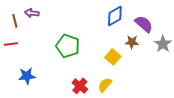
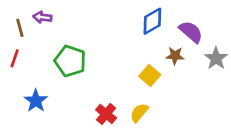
red line: (11, 44) -> (15, 58), turned -64
green pentagon: (68, 46) -> (70, 61), moved
blue star: (27, 76) -> (36, 101), turned -30

